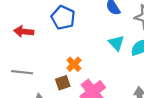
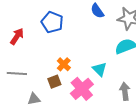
red arrow: (24, 32) -> (17, 36), turned 120
cyan triangle: (116, 43) -> (100, 69), moved

